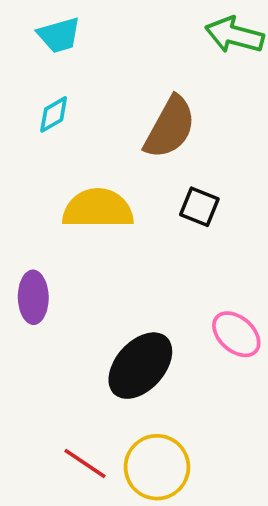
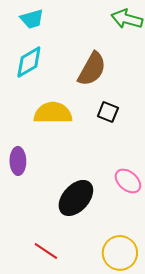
cyan diamond: (54, 114) -> (29, 62), size x1.6
yellow circle: (157, 467) -> (120, 253), moved

